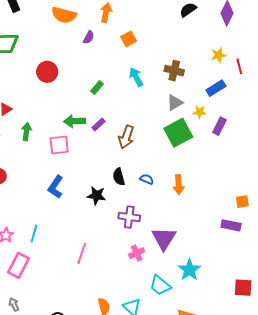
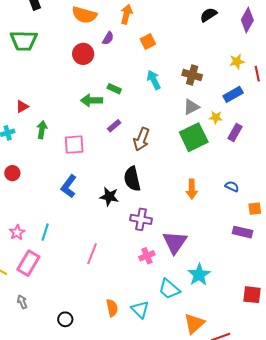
red circle: (47, 72) -> (83, 54), moved
green rectangle: (97, 87) -> (114, 89), turned 72
green arrow: (75, 121) -> (92, 100), moved
black semicircle: (119, 177) -> (132, 179), size x1.4
blue semicircle: (147, 179) -> (232, 186), moved

